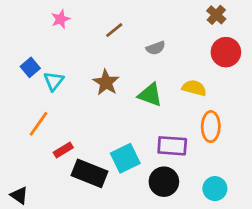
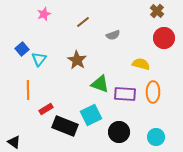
green triangle: (150, 95) -> (100, 84), moved
orange line: (39, 124) -> (28, 90), turned -36
purple rectangle: (172, 146) -> (125, 94), moved

